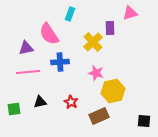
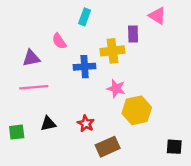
pink triangle: (130, 13) -> (157, 16), turned 49
pink semicircle: (49, 34) -> (59, 41), size x0.6
yellow cross: (93, 42) -> (112, 51), turned 36
blue cross: (60, 62) -> (85, 67), moved
brown rectangle: (99, 116) -> (108, 147), moved

